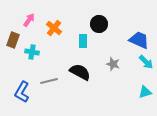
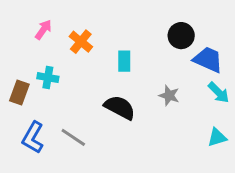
black circle: (99, 24) -> (181, 36), moved
brown rectangle: (13, 40) -> (19, 92), moved
gray line: (49, 81) -> (73, 137), moved, turned 48

